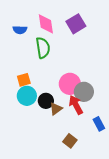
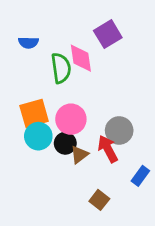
pink diamond: (46, 24) -> (81, 58), moved
orange square: (24, 80) -> (34, 113), size x1.5
pink circle: (70, 84) -> (71, 119), moved
blue rectangle: (99, 124) -> (140, 176), turned 64

